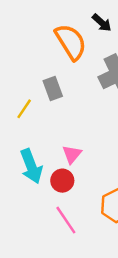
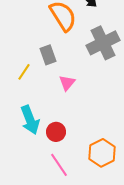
pink triangle: (72, 154) -> (67, 83), moved

